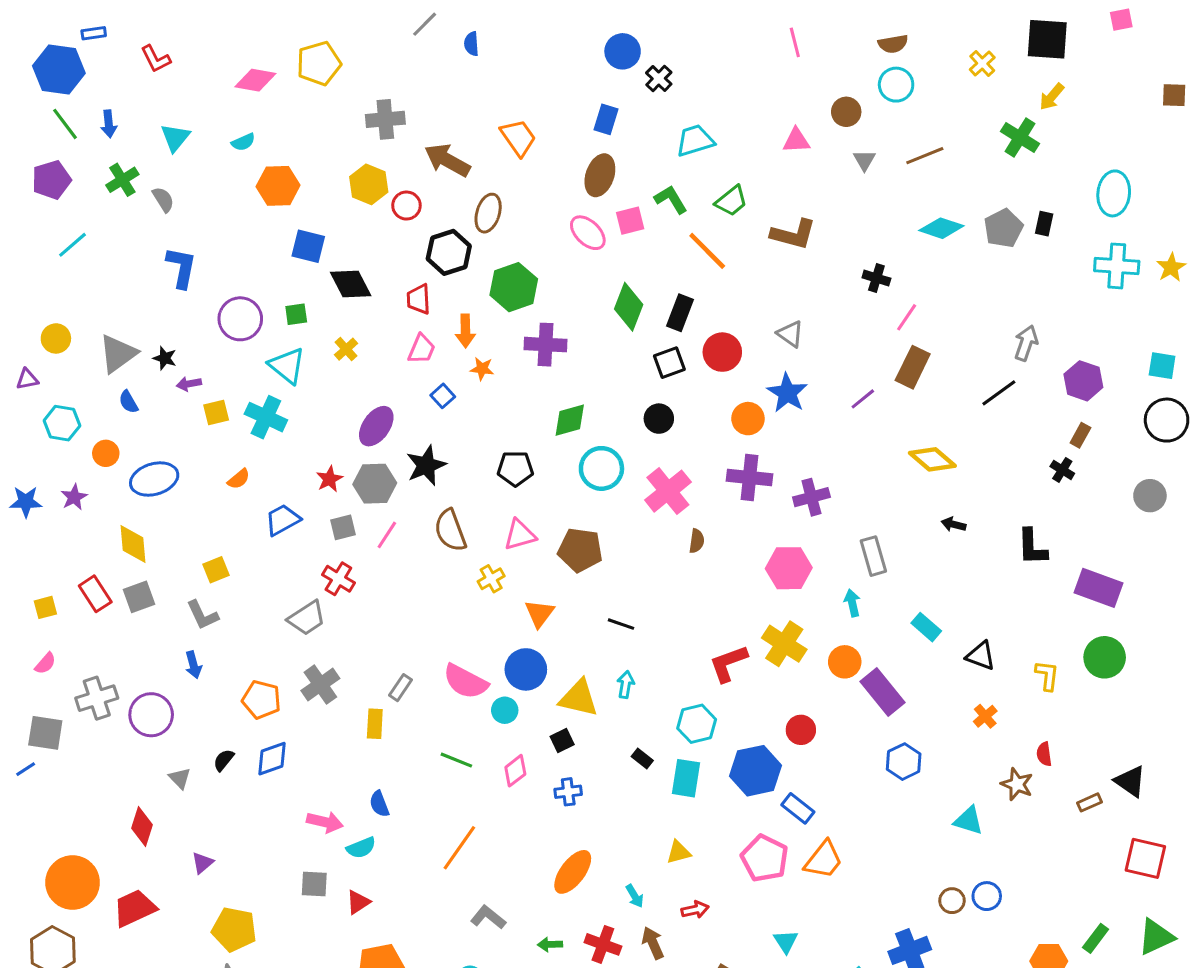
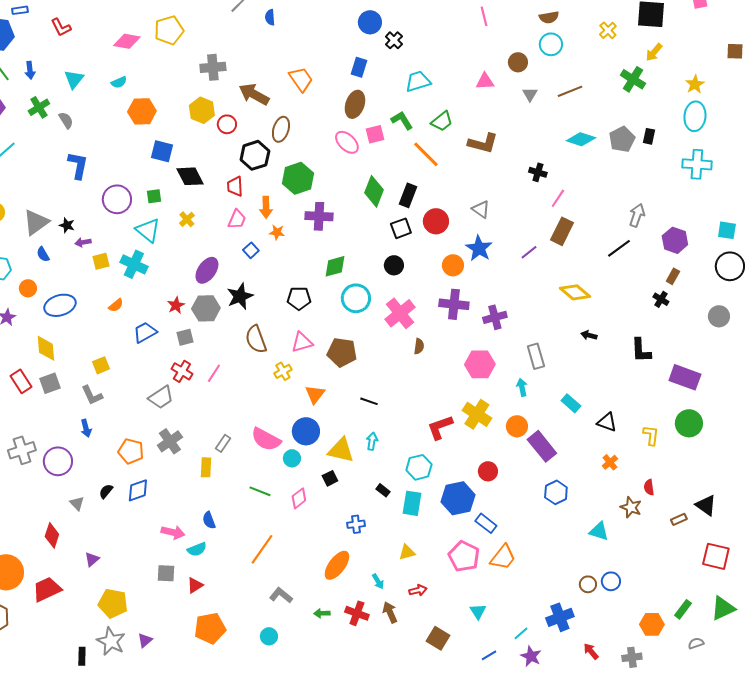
yellow star: (1171, 267) -> (695, 84), moved
pink line: (387, 535) -> (214, 373), moved
blue cross: (568, 792) -> (356, 524), moved

